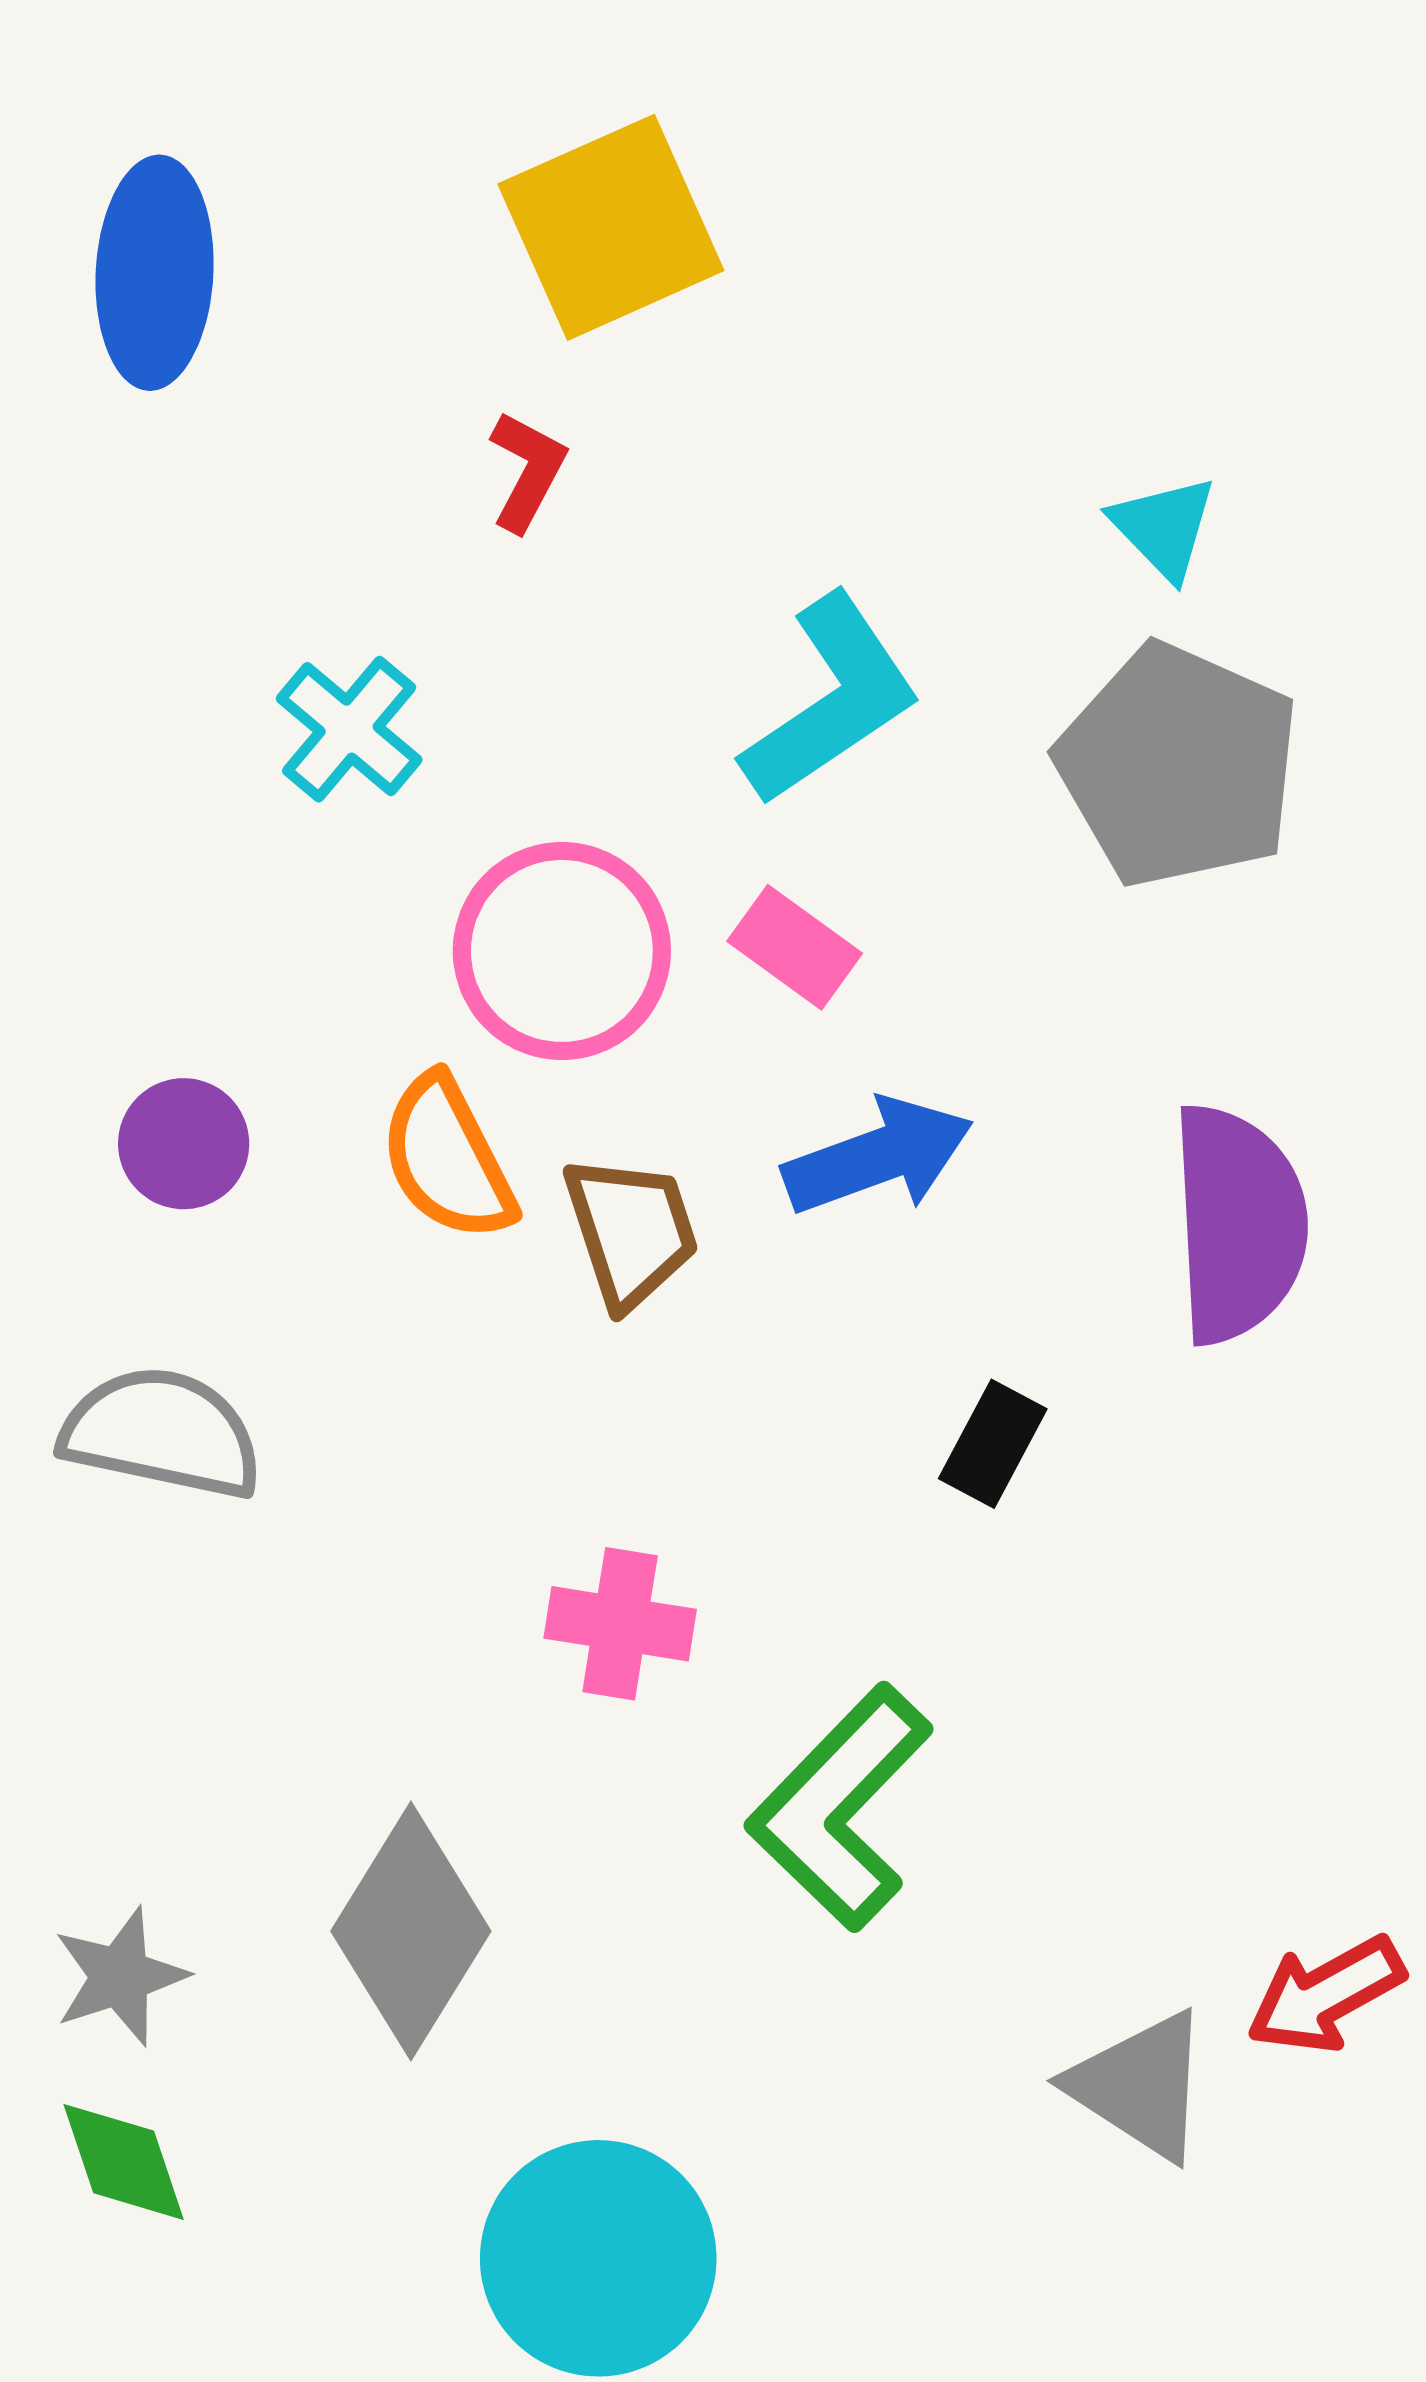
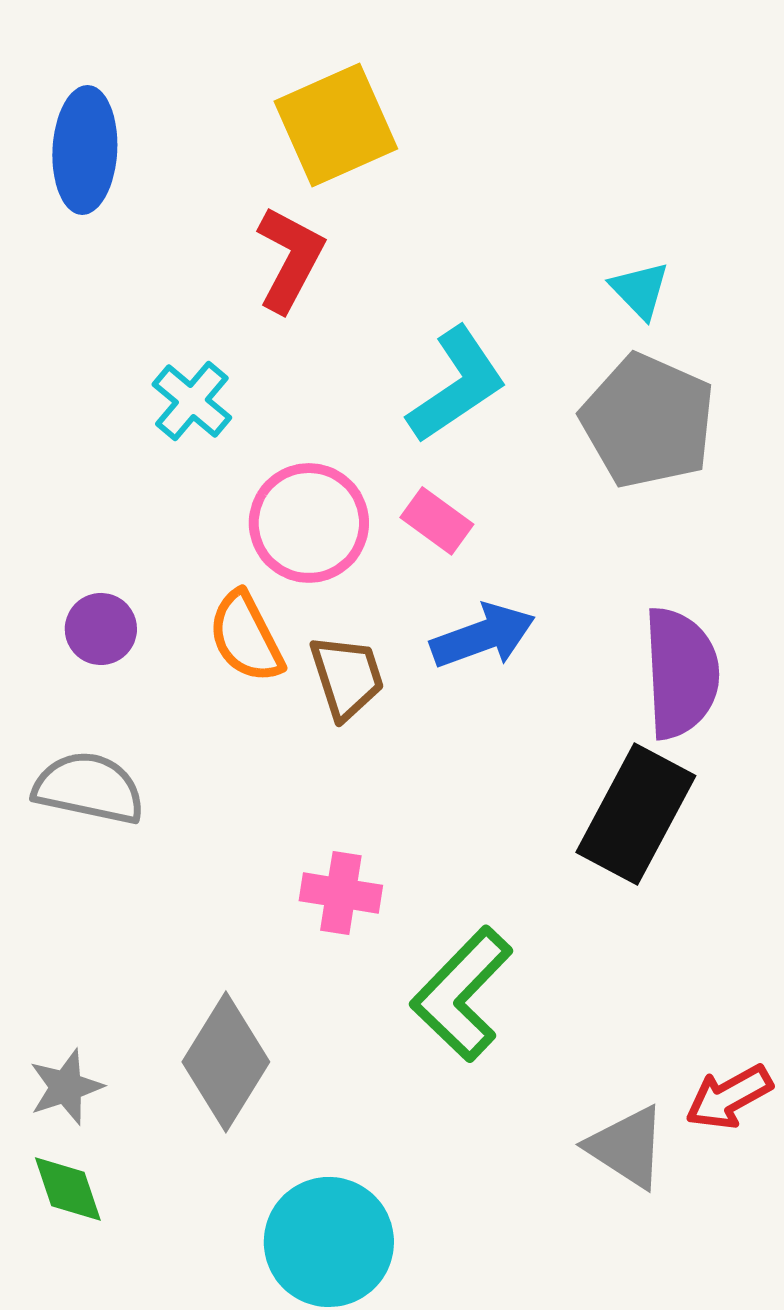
red L-shape: (527, 471) -> (290, 259), size x1.6
black rectangle: (993, 1444) -> (636, 814), moved, size x2.0

